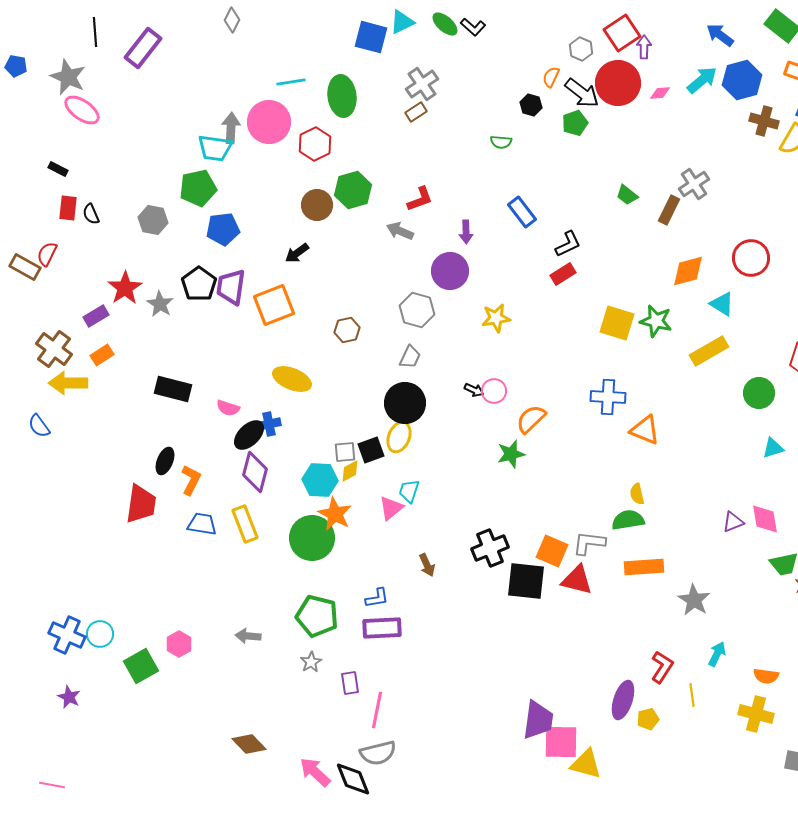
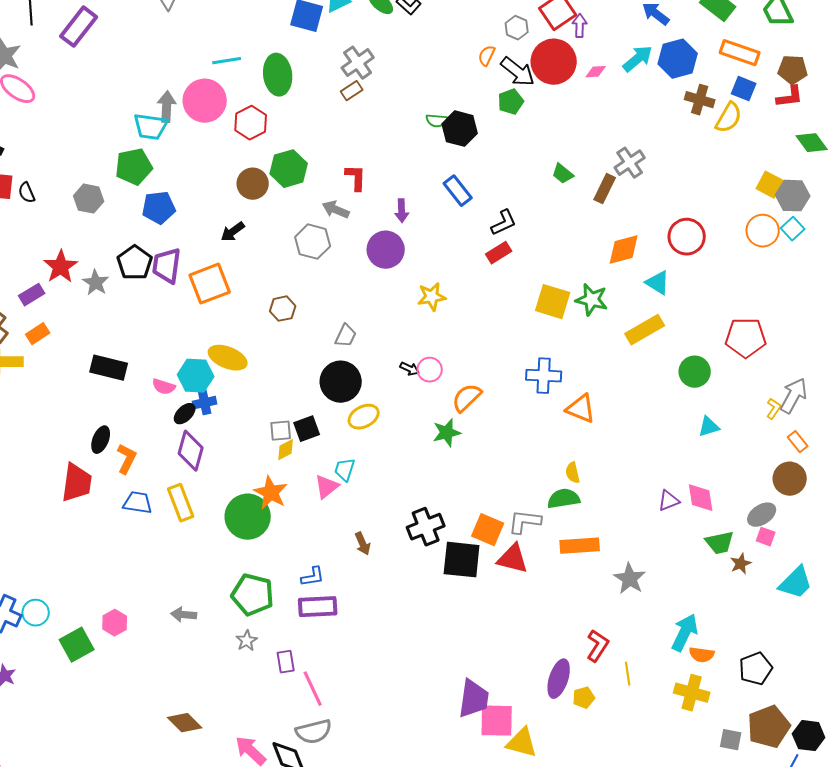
black hexagon: (531, 105) -> (460, 129), moved, size x1.6
red L-shape: (420, 199) -> (356, 178), turned -68
gray hexagon: (417, 310) -> (313, 242), moved
black ellipse: (249, 435) -> (185, 414), size x0.7
yellow ellipse: (399, 437) -> (364, 417), moved, turned 40
cyan hexagon: (320, 480) -> (196, 376), moved
cyan arrow: (717, 654) -> (685, 633), moved, size x1.5
pink line: (377, 710) -> (313, 689), turned -36

